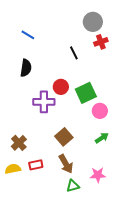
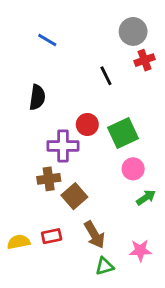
blue line: (28, 35) -> (47, 40), moved
pink circle: (100, 111) -> (133, 169), moved
brown square: (64, 137) -> (74, 196), moved
brown cross: (19, 143) -> (49, 179), moved, turned 35

